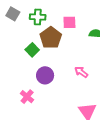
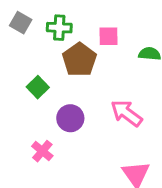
green square: (32, 50) -> (38, 87), moved
pink arrow: (81, 72) -> (126, 113), size x1.5

